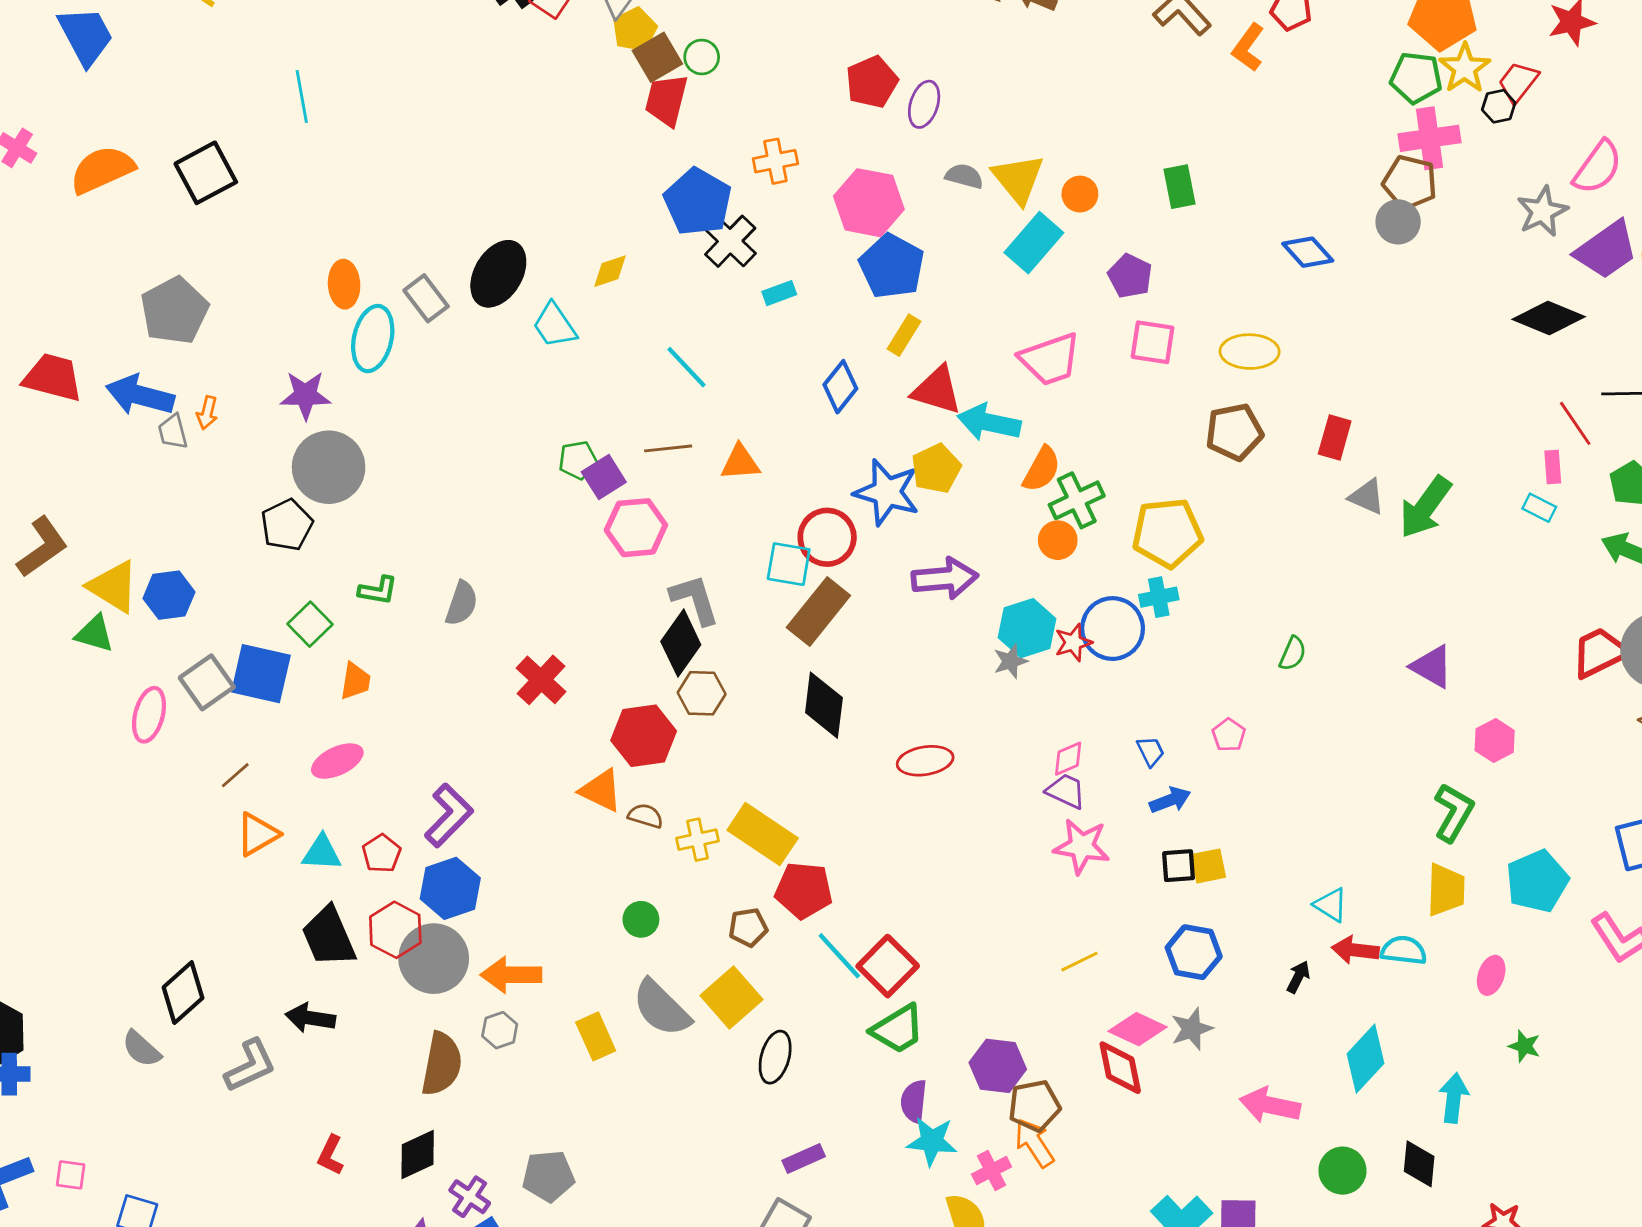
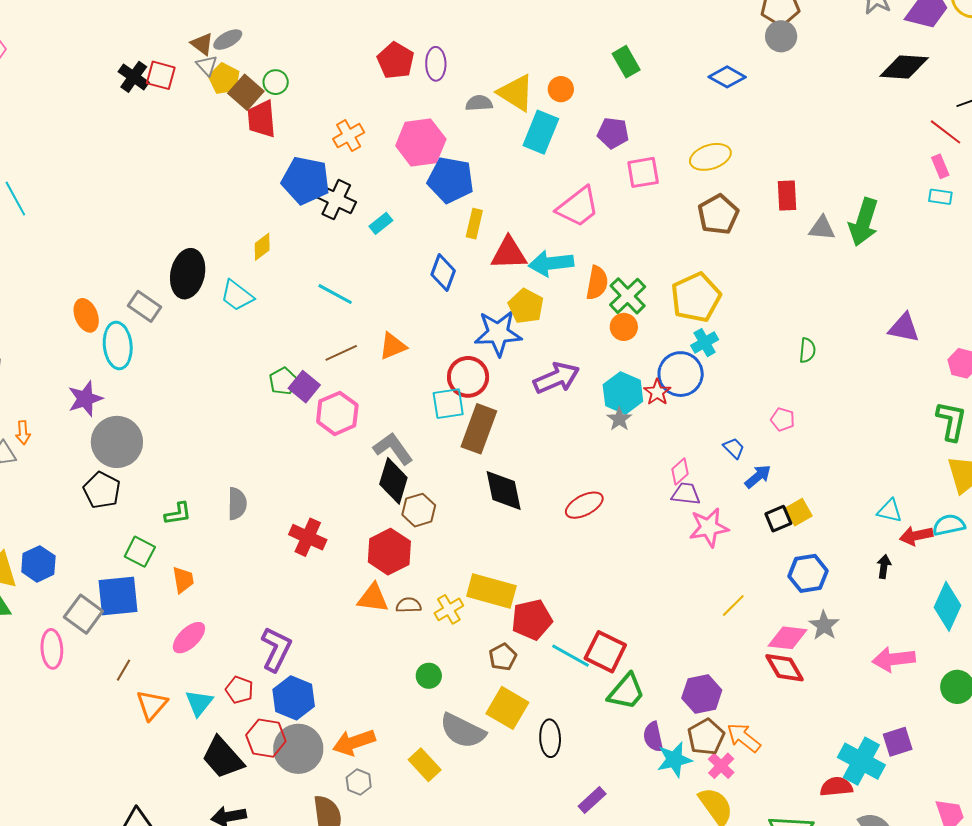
cyan triangle: (322, 853) -> (199, 703), turned -36
brown pentagon: (1034, 1106) -> (706, 737), moved

